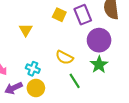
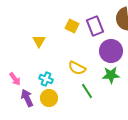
green star: (99, 65) -> (111, 75), turned 30
purple arrow: (13, 88) -> (27, 98), turned 90

